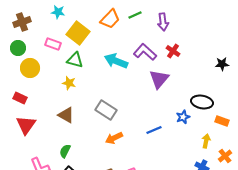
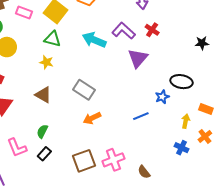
pink rectangle: (53, 44) -> (24, 12), moved
orange rectangle: (222, 121) -> (206, 109), moved
blue line: (154, 130) -> (141, 116), moved

